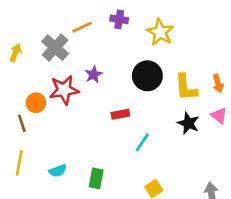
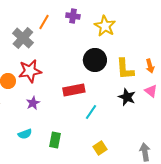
orange line: (82, 27) -> (44, 22), turned -35
purple star: (94, 75) -> (33, 103), moved
red rectangle: (120, 114) -> (74, 90), size x1.5

